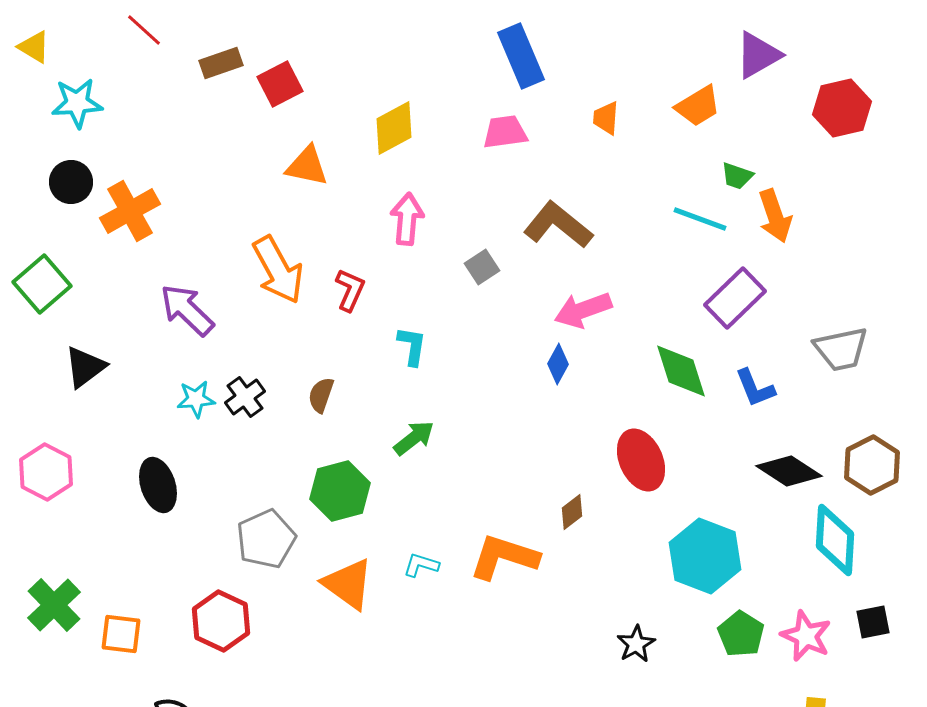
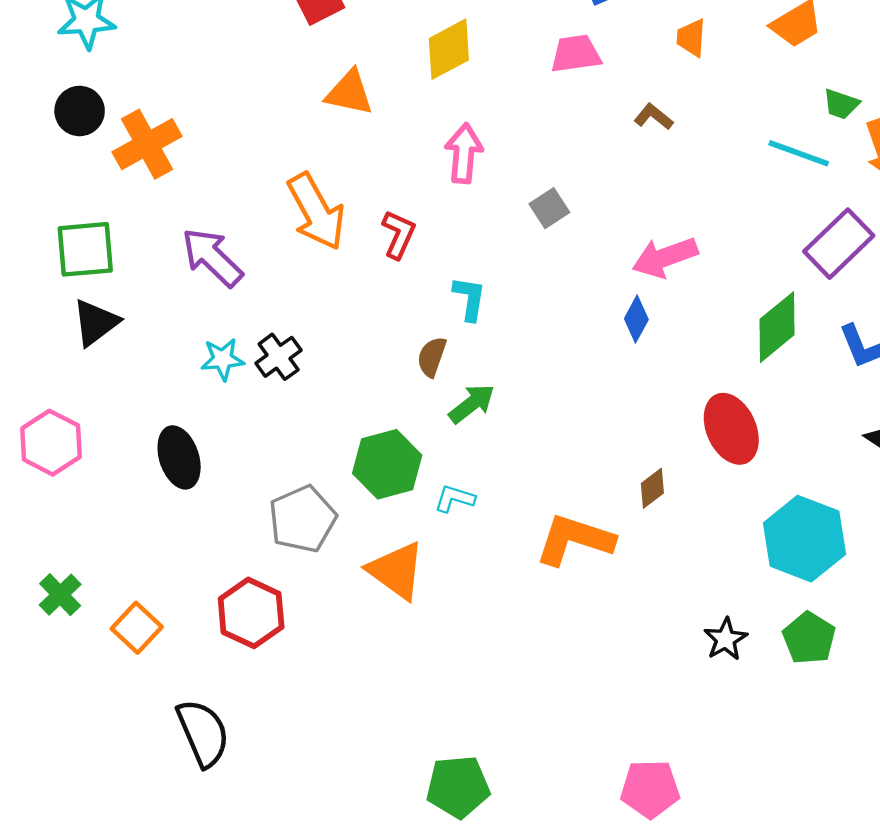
brown L-shape: (558, 225) -> (654, 117), moved, size x0.5
green square: (42, 284) -> (85, 249), moved, turned 36
green diamond: (681, 371) -> (777, 327), turned 68
brown semicircle: (321, 395) -> (432, 357), moved
cyan L-shape: (421, 565) -> (455, 499), moved
green cross: (54, 605) -> (60, 595), size x0.7
orange square: (121, 634) -> (137, 628), turned 36
green pentagon: (741, 634) -> (809, 638), moved

